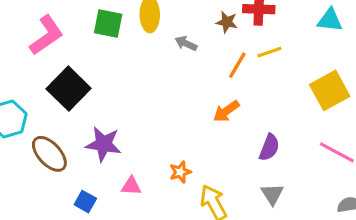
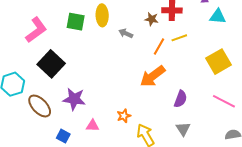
orange arrow: (226, 111) -> (153, 76), size x1.5

